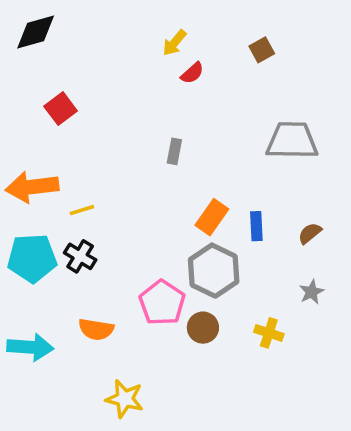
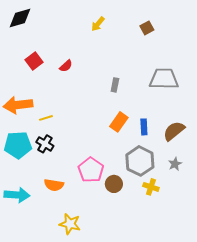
red semicircle: (192, 73) -> (66, 66), moved
gray rectangle: (174, 151) -> (115, 85), moved
brown semicircle: (310, 233) -> (174, 131), size x1.6
gray hexagon: (214, 271) -> (140, 161), moved

